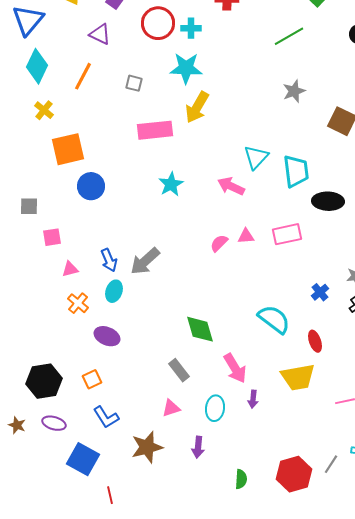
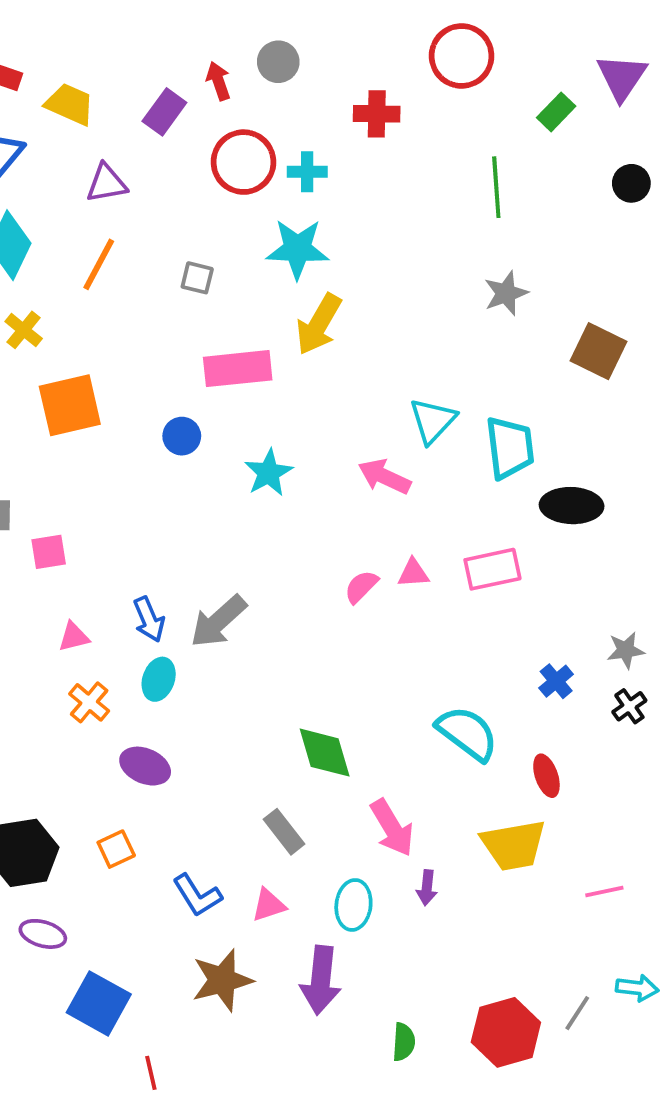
purple triangle: (100, 34) -> (106, 183), moved, turned -35
green line: (289, 36) -> (496, 187), turned -64
blue circle: (91, 186) -> (182, 436), moved, size x0.7
pink square: (52, 237) -> (49, 552), moved
blue L-shape: (106, 417) -> (197, 895), moved
purple arrow: (198, 447) -> (321, 980), size x1.6

